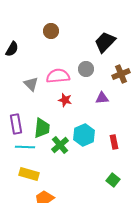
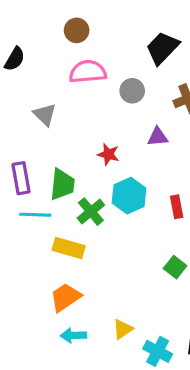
pink semicircle: (58, 76) -> (88, 72), moved
red star: (65, 100) -> (108, 154), moved
yellow rectangle: (29, 174) -> (69, 248), moved

